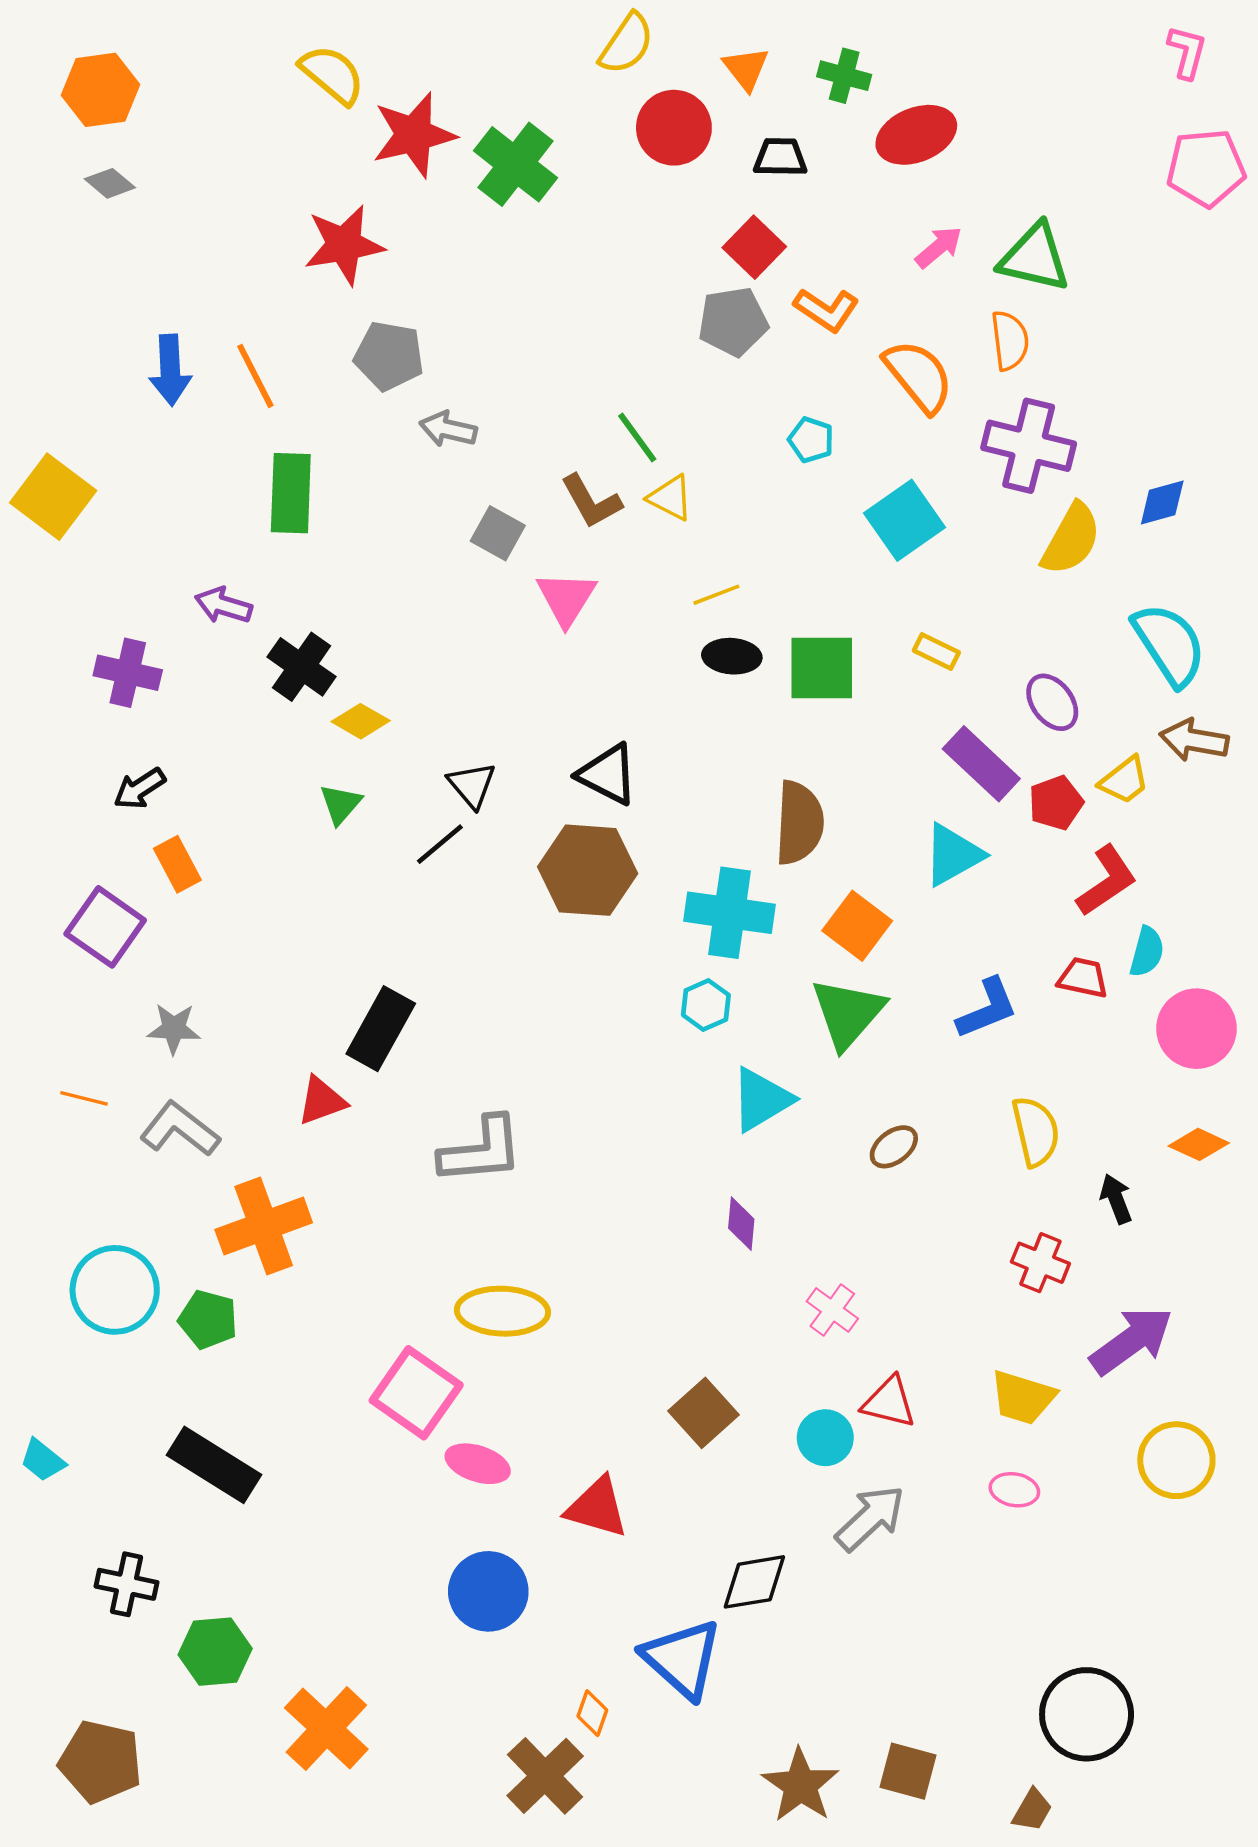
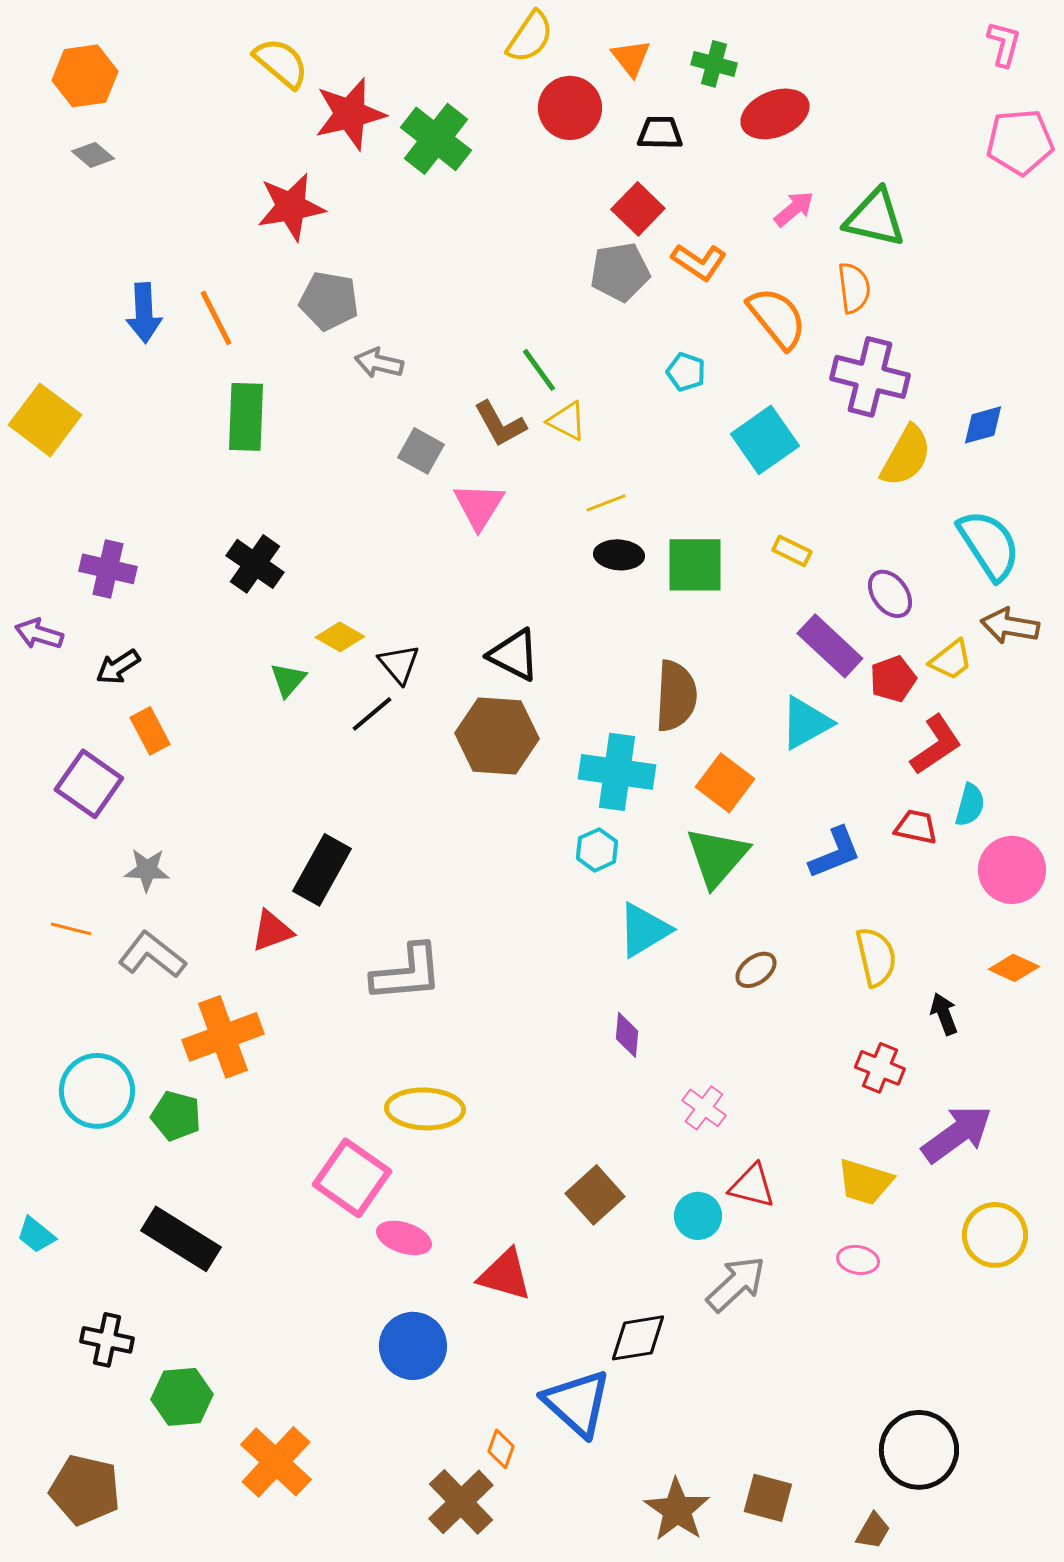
purple arrow: (223, 605) -> (39, 634), moved
yellow diamond: (361, 721) -> (340, 637), moved

